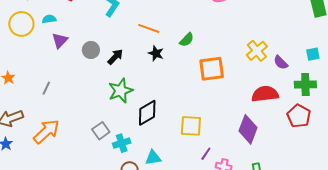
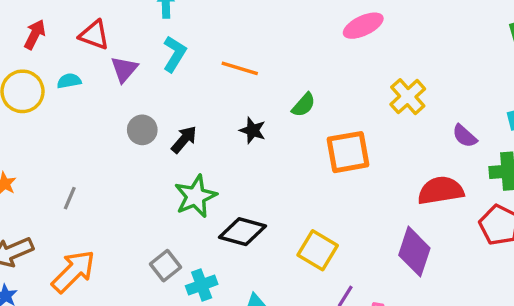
orange line: (149, 28) -> (240, 68), moved
purple triangle: (60, 40) -> (124, 69), moved
yellow cross: (257, 51) -> (408, 97), moved
black diamond: (147, 113) -> (243, 232), turned 48
yellow square: (191, 126) -> (318, 250), turned 30

